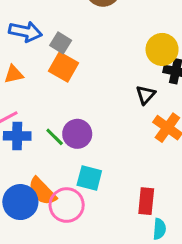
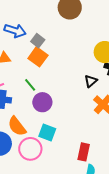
green line: (55, 137) -> (30, 85), moved
orange semicircle: (42, 191) -> (17, 126), moved

